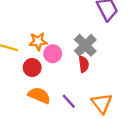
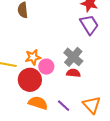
red semicircle: (84, 64) -> (73, 73), turned -72
red circle: (32, 67) -> (30, 80), size x1.5

